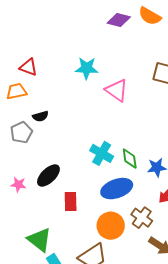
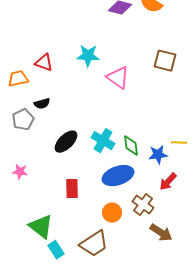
red triangle: (28, 67) -> (44, 63), moved
black ellipse: (48, 175) -> (66, 142), moved
orange circle: (111, 226) -> (112, 213), size x0.7

